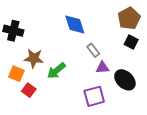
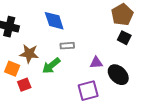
blue diamond: (75, 25) -> (54, 21), moved
gray rectangle: (93, 50) -> (67, 46), moved, turned -56
red square: (29, 90) -> (24, 85), turned 32

